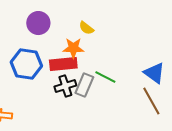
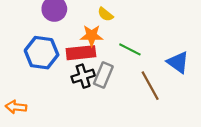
green line: (105, 77) -> (130, 49), moved
brown line: (151, 101) -> (150, 86), moved

